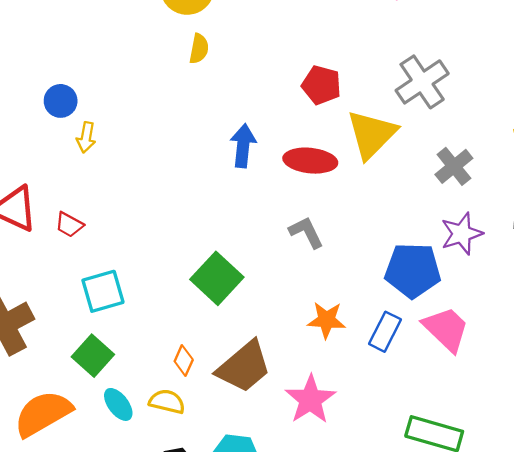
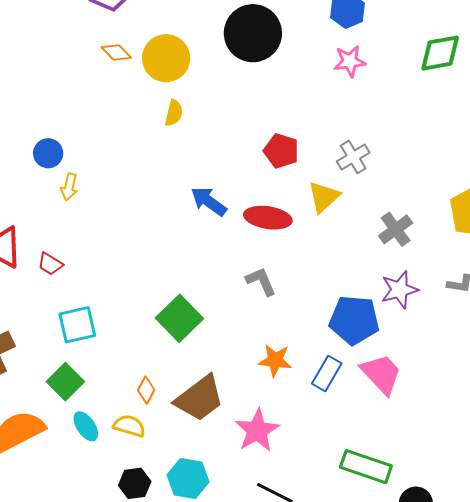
gray cross: (422, 82) -> (353, 157), moved, size x0.7
yellow triangle: (372, 134) -> (324, 197), size x0.7
blue arrow: (243, 146) -> (209, 201), turned -63

